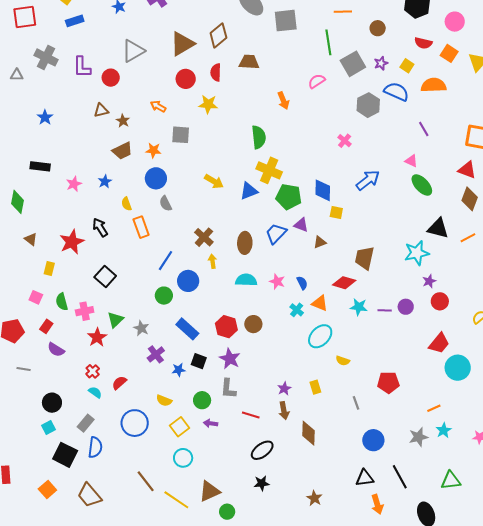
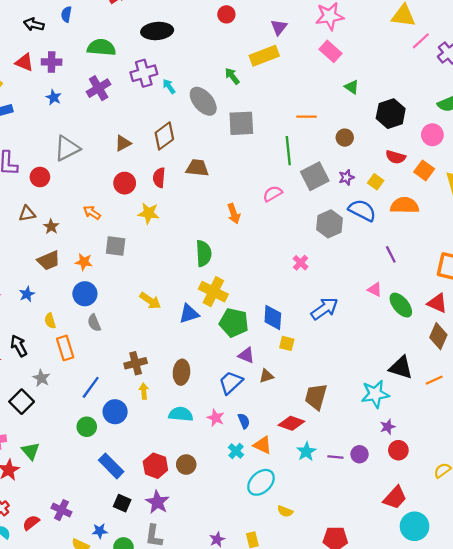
brown triangle: (182, 44) -> (123, 143), size x0.6
green ellipse: (422, 185) -> (401, 305), moved
blue trapezoid: (276, 233) -> (231, 383), moved
brown cross: (204, 237) -> (136, 363), turned 30
cyan star: (359, 307) -> (306, 452), turned 30
green triangle: (115, 320) -> (30, 451), turned -30
gray star: (141, 328) -> (41, 378), moved
purple cross: (156, 354) -> (61, 510), moved, turned -30
blue star: (179, 370) -> (100, 531), moved

